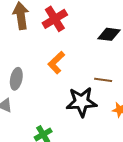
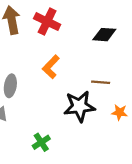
red cross: (55, 19) -> (47, 22), turned -30

